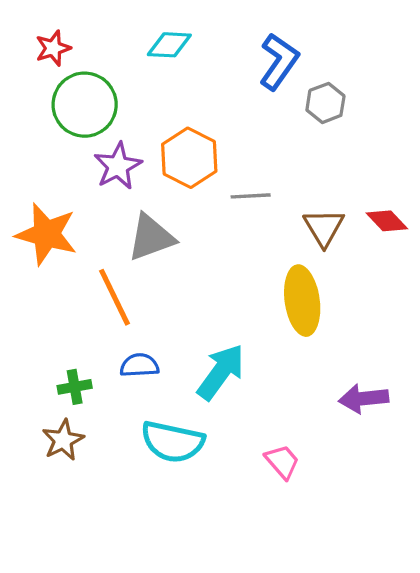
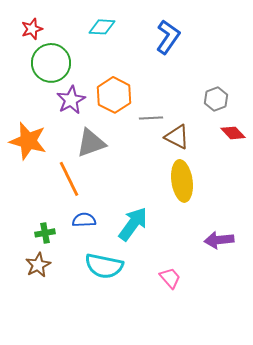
gray hexagon: (325, 103) -> (216, 99), moved
brown triangle: (324, 227) -> (177, 137), moved, turned -32

